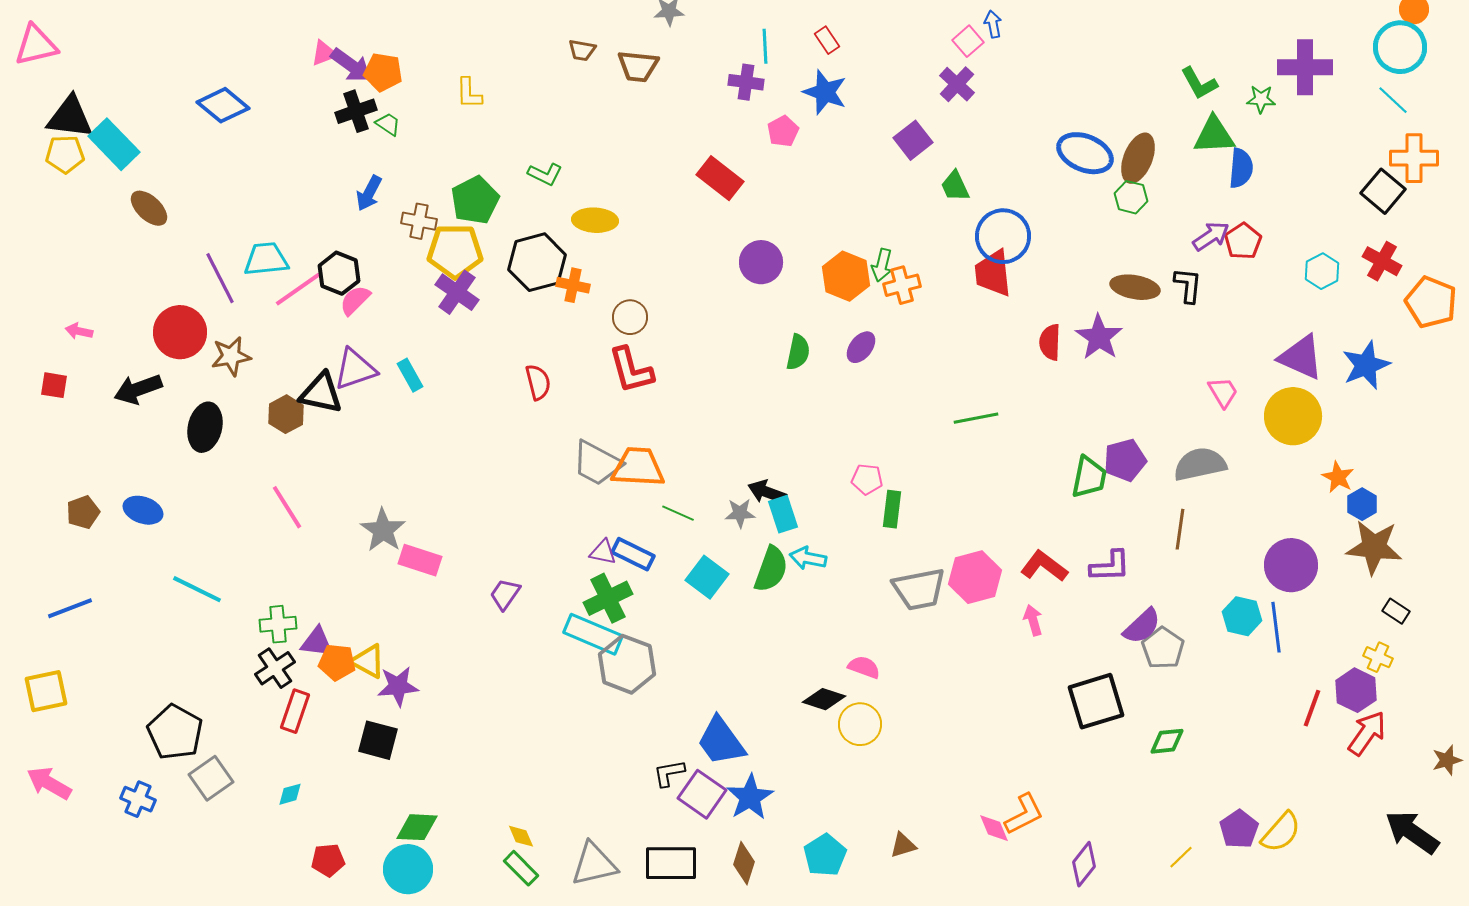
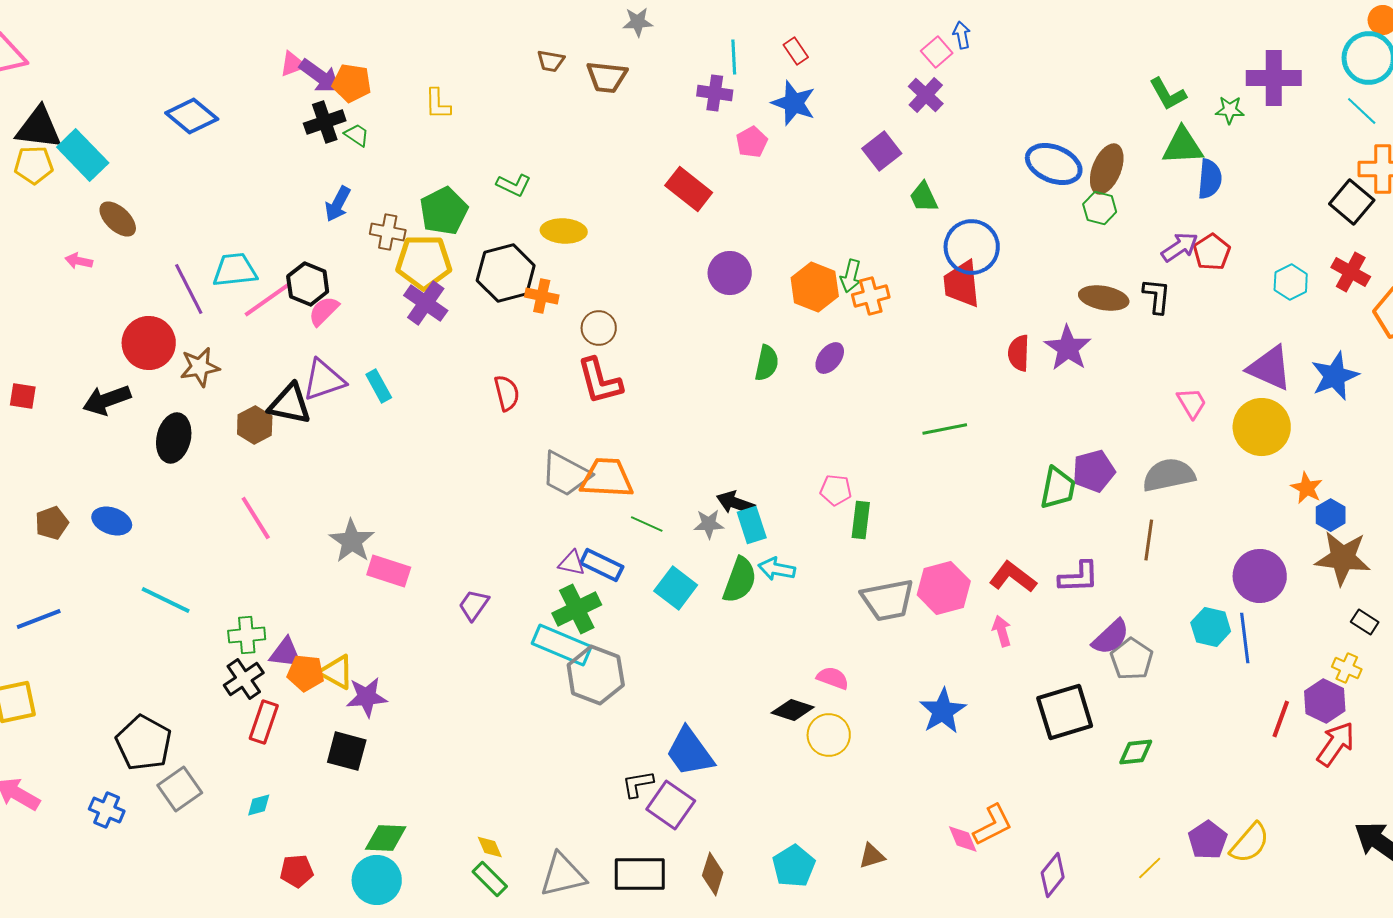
pink arrow: (79, 331) -> (79, 261), moved
blue star: (750, 797) -> (943, 711), moved

